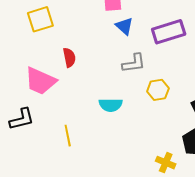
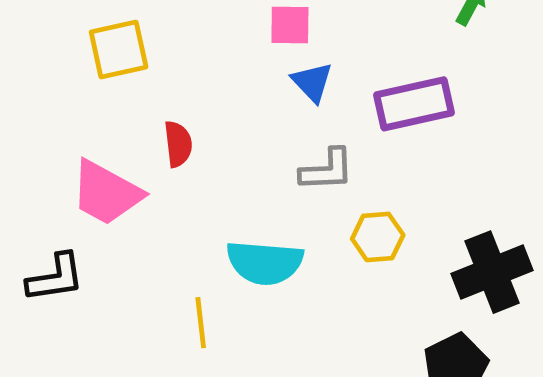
cyan semicircle: (111, 105) -> (265, 263), size x1.4
yellow line: (68, 136) -> (201, 323), moved

